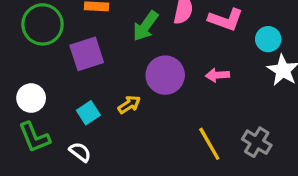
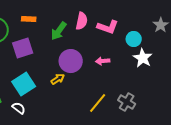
yellow arrow: (129, 105) -> (58, 79), moved
cyan square: (88, 113) -> (24, 84), size x1.6
yellow line: (209, 144) -> (98, 103), turned 70

